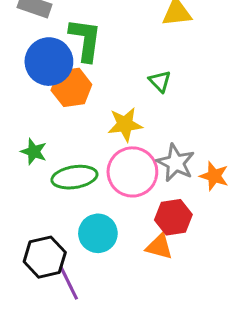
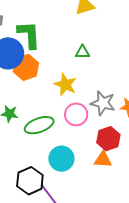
green triangle: (160, 81) -> (82, 52), turned -35
yellow star: (125, 124) -> (65, 85), turned -30
pink circle: (132, 172) -> (76, 114), size x0.7

